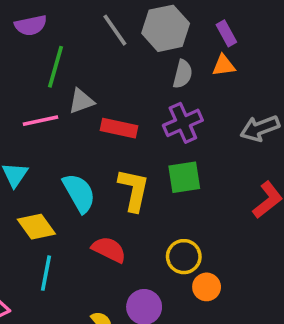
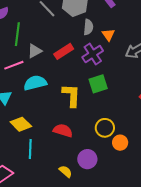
orange triangle: (224, 65) -> (108, 35), moved, turned -48
red rectangle: (119, 128) -> (64, 51), moved, turned -36
cyan semicircle: (79, 193) -> (35, 83), moved, turned -65

